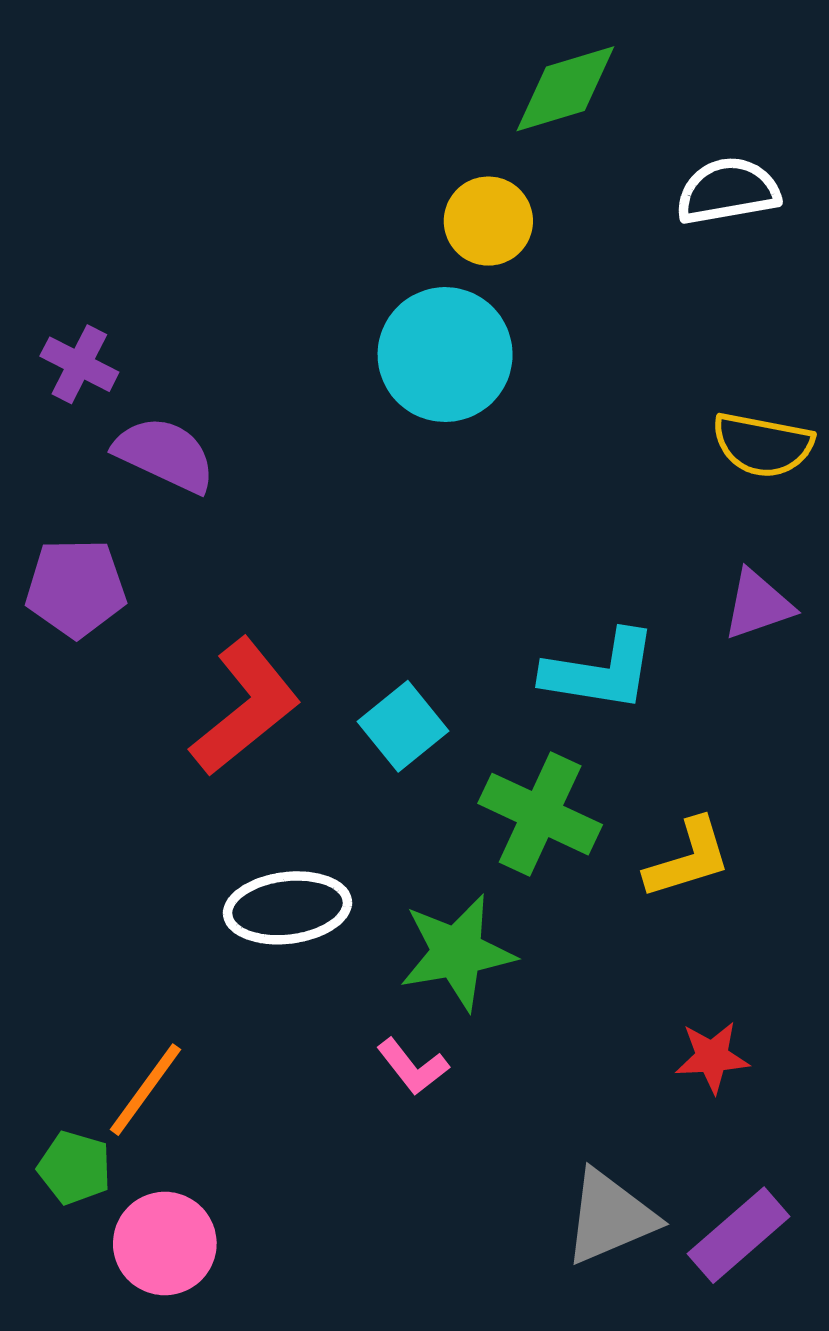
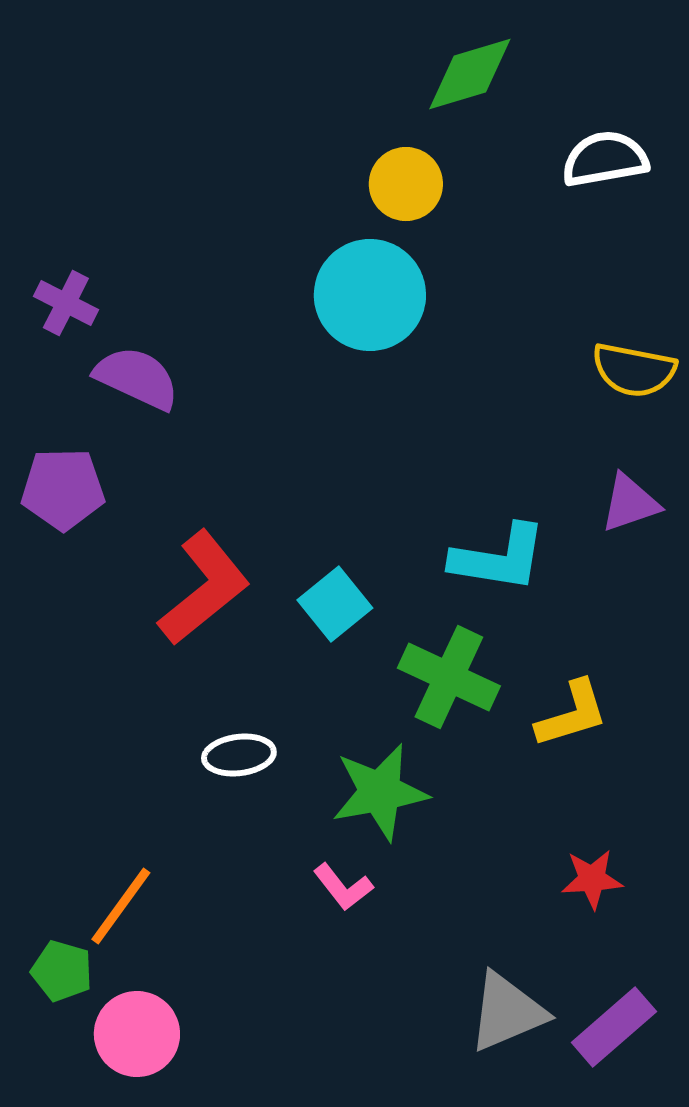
white ellipse: (287, 908) -> (239, 755), size x0.7

